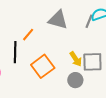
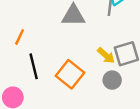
orange line: (28, 35) -> (20, 37), moved

